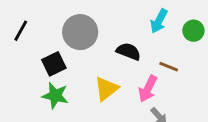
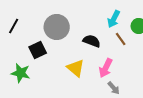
brown line: (169, 67) -> (121, 39), moved, turned 32
yellow triangle: (106, 89) -> (76, 68), turned -42
green star: (55, 96) -> (21, 73), moved

